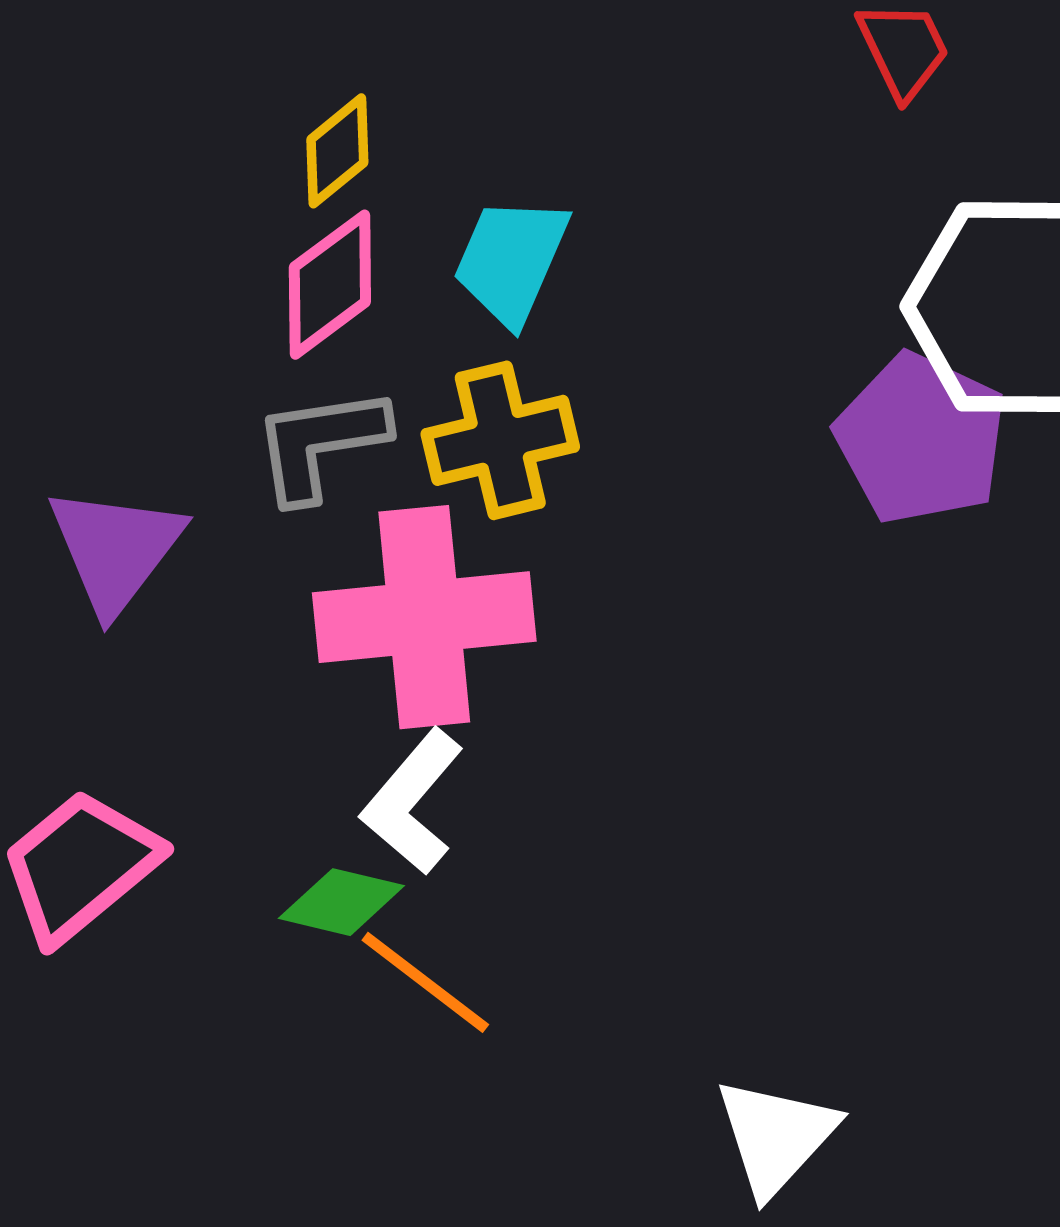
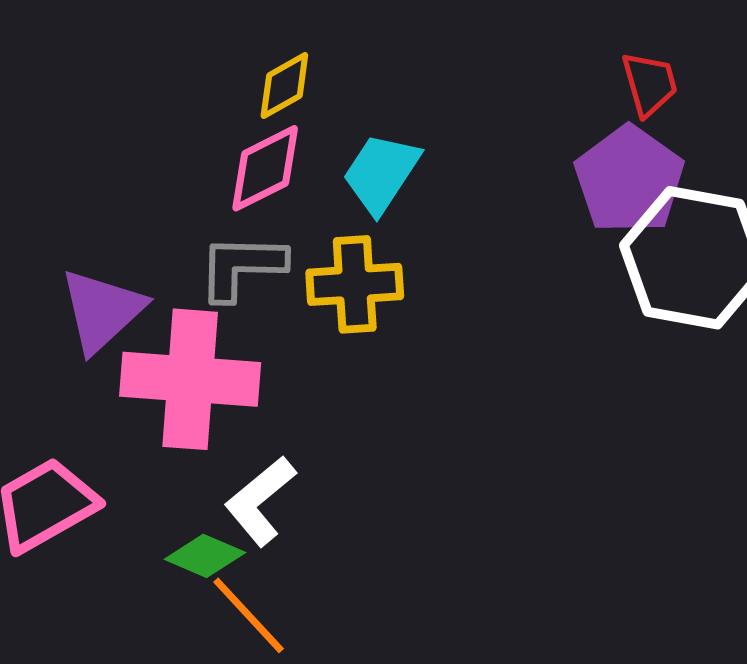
purple pentagon: (921, 439) -> (629, 180), moved
pink cross: (424, 617) -> (190, 379), moved

